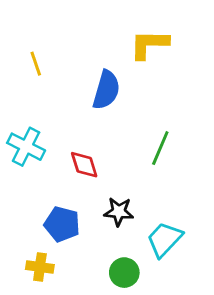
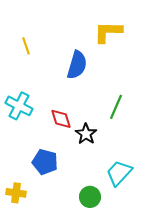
black star: (119, 212) -> (86, 134), moved, turned 30
yellow cross: (40, 267) -> (16, 193), moved

